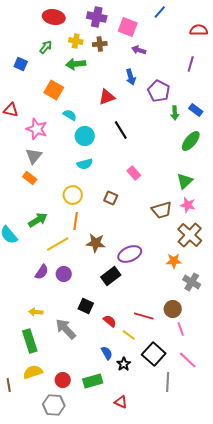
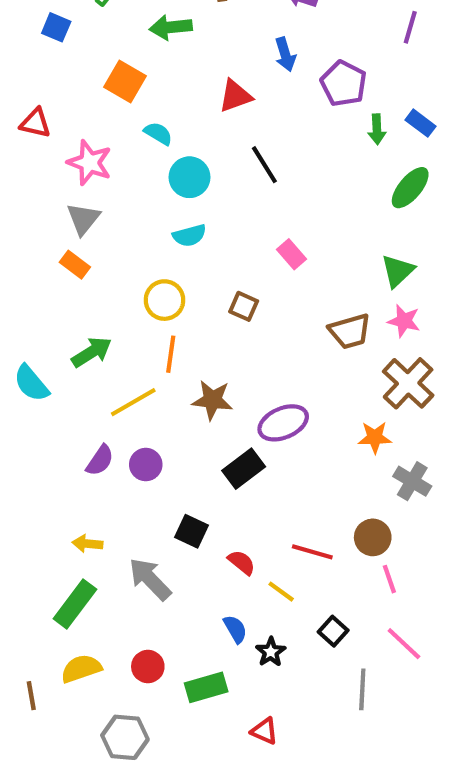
green rectangle: (30, 341) -> (75, 604), turned 55
black square: (154, 354) -> (333, 631), size x0.6
red circle: (63, 380) -> (148, 666), moved

